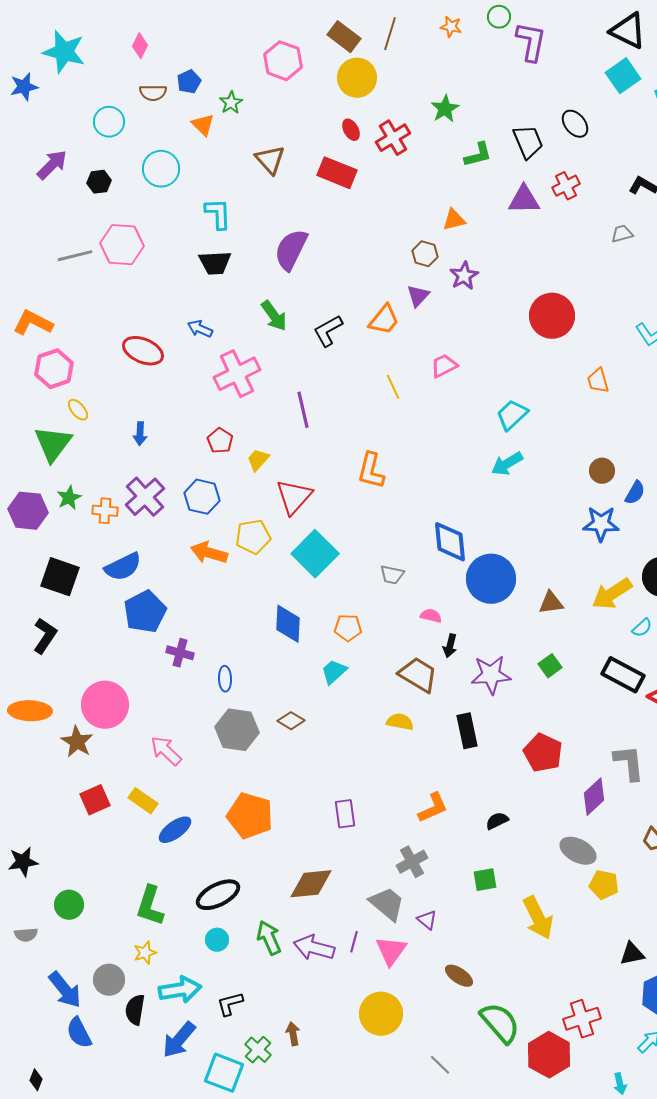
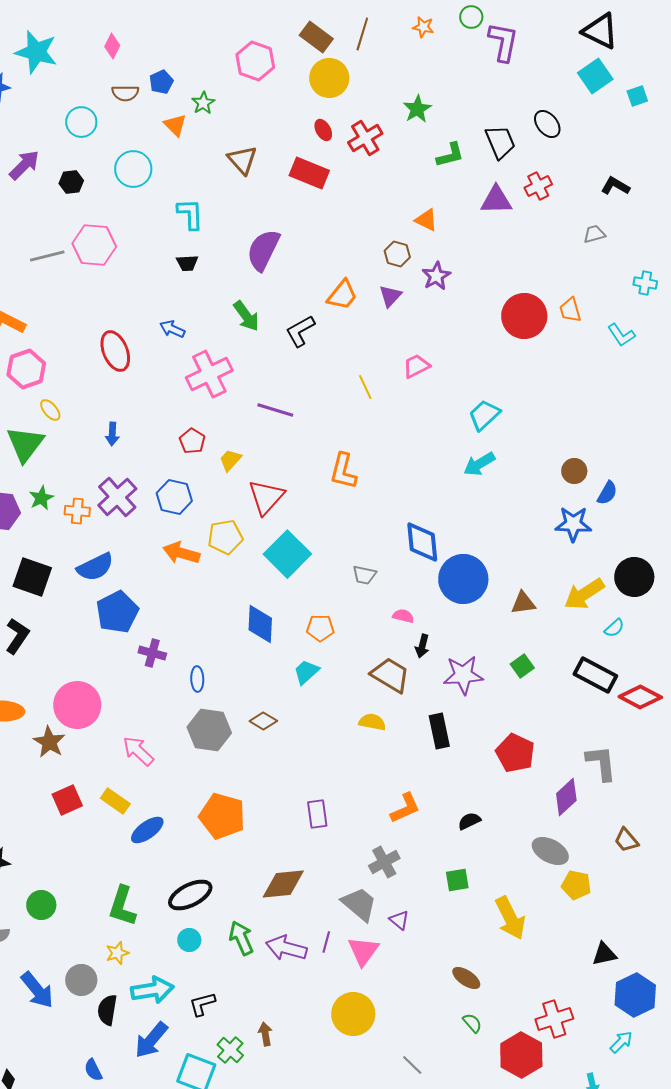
orange triangle: (454, 220) -> (426, 220), turned 40
black trapezoid: (215, 263) -> (187, 263), size x0.7
orange trapezoid: (384, 320) -> (342, 295), moved
red ellipse: (143, 351) -> (115, 351), turned 45
orange trapezoid: (598, 381) -> (570, 310), moved
purple line: (303, 410) -> (275, 410), turned -60
brown ellipse: (459, 976) -> (466, 978), moved
green semicircle: (500, 1023) -> (472, 1023), size x0.5
blue semicircle: (79, 1033) -> (93, 1070), moved, size x0.7

